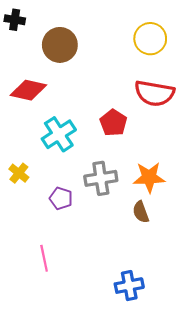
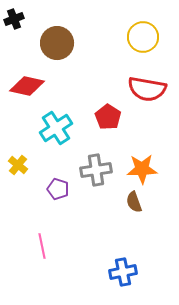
black cross: (15, 20) -> (14, 19), turned -30

